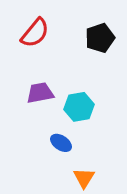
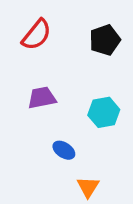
cyan hexagon: (79, 107) -> (104, 112), moved

